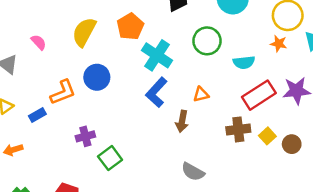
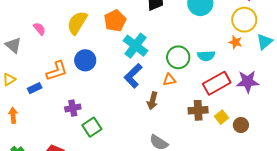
green circle: (207, 41) -> (178, 57), moved
orange arrow: (13, 150) -> (13, 115), turned 98

